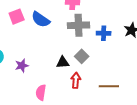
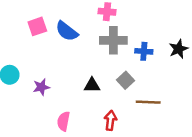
gray square: (82, 56) -> (125, 80), moved
red arrow: (76, 80) -> (110, 120), moved
brown line: (109, 86) -> (148, 102), moved

